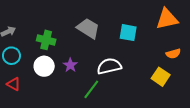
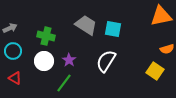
cyan square: (128, 33) -> (113, 29), moved
white semicircle: (109, 66) -> (106, 61), turned -45
green line: (91, 89) -> (64, 83), moved

